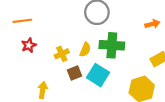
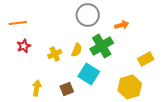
orange arrow: (152, 24) -> (122, 25), moved
green cross: (112, 45) -> (102, 46), turned -35
brown square: (75, 73) -> (67, 89), moved

